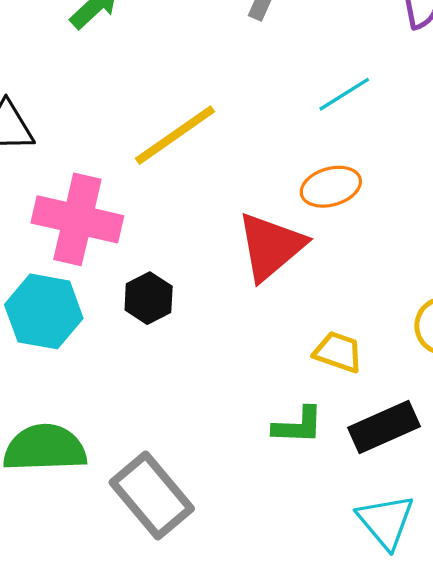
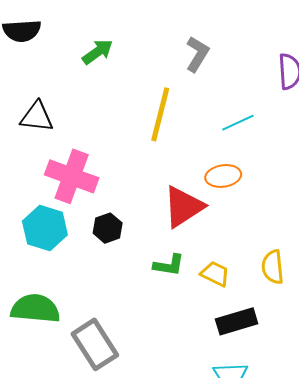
yellow line: (175, 135) -> (160, 114), moved, turned -48
green L-shape: (298, 425) -> (169, 265), moved

